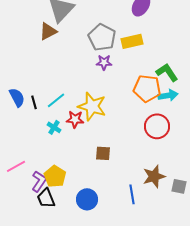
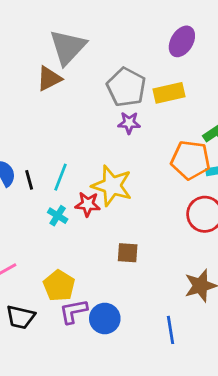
cyan line: (56, 100) -> (61, 177), turned -30
purple L-shape: (39, 181) -> (73, 311), moved, turned -135
blue line: (132, 194) -> (170, 330), moved
black trapezoid: (46, 198) -> (21, 317), moved, turned -55

